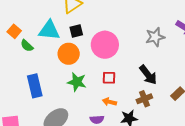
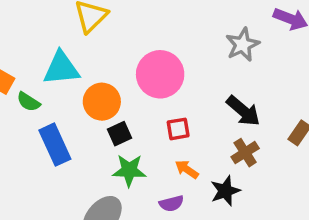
black square: (76, 31) -> (119, 134), moved
green star: (77, 82) -> (129, 170), moved
blue rectangle: (35, 86) -> (55, 145), moved
orange arrow: (109, 102) -> (187, 169), turned 32

